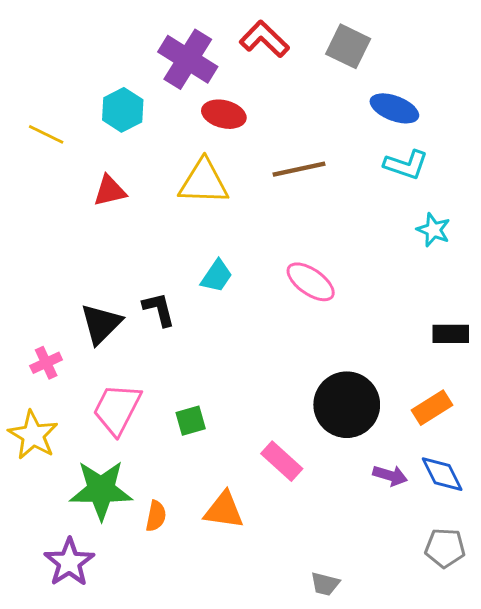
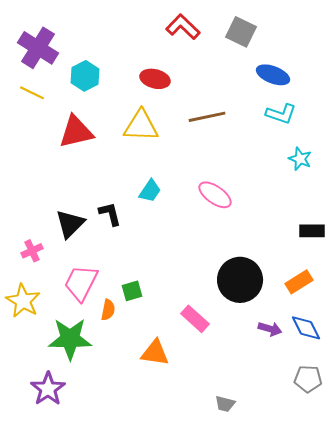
purple cross: (188, 59) -> (38, 48), moved
red triangle: (110, 191) -> (76, 132), size x1.5
orange semicircle: (156, 516) -> (108, 310), moved

